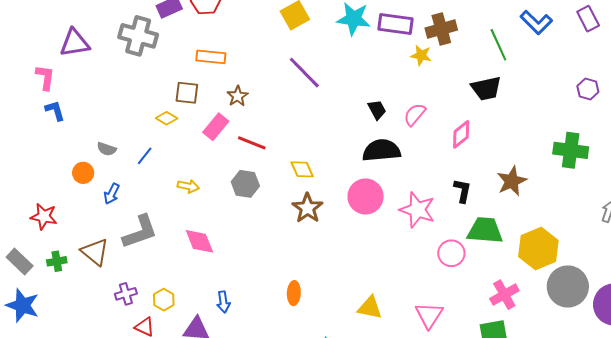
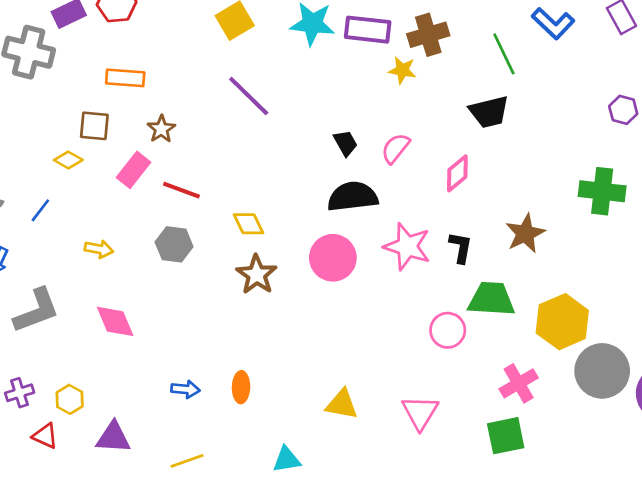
pink star: (417, 210) -> (407, 247), moved
blue arrow: (223, 302) -> (185, 389), moved, turned -75

